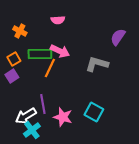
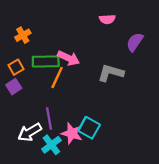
pink semicircle: (58, 20) -> (107, 19), moved
orange cross: (20, 31) -> (23, 35), turned 32
cyan square: (94, 112) -> (89, 128), moved
cyan cross: (32, 130) -> (51, 145), moved

